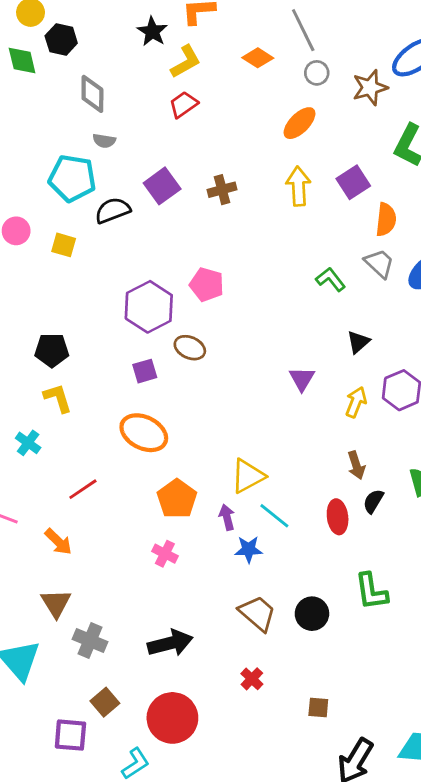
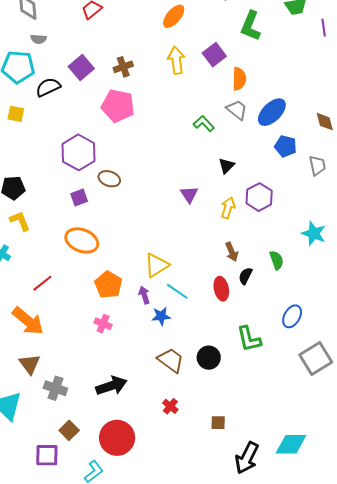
pink pentagon: (207, 285) -> (118, 106), moved, size x1.4
orange arrow: (58, 542) -> (28, 321), size x1.6

